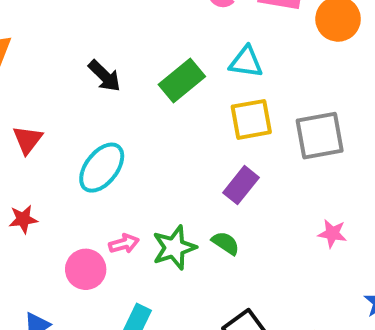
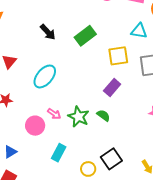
cyan triangle: (246, 62) -> (139, 31), moved
pink arrow: (124, 244) -> (54, 114), turned 48
green star: (174, 248) -> (78, 117), turned -30

